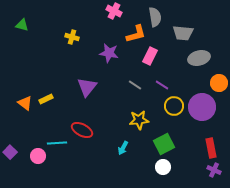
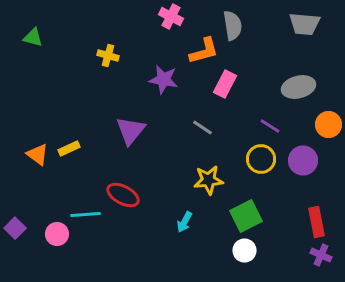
gray trapezoid: (183, 33) -> (304, 24), moved
purple line: (162, 85) -> (270, 126), moved
purple circle: (202, 107) -> (303, 160), size x0.7

